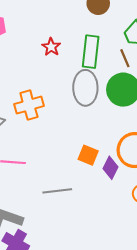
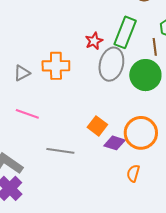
red star: (51, 47) -> (94, 41), moved
purple diamond: (110, 168) -> (115, 143), turned 65

